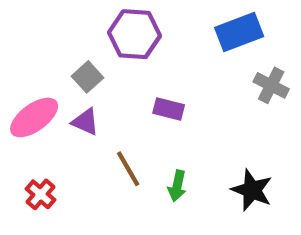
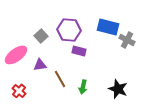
blue rectangle: (239, 32) -> (108, 27), moved, turned 35
purple hexagon: (134, 34) -> (69, 30), moved
purple triangle: (85, 122) -> (40, 65), moved, turned -32

